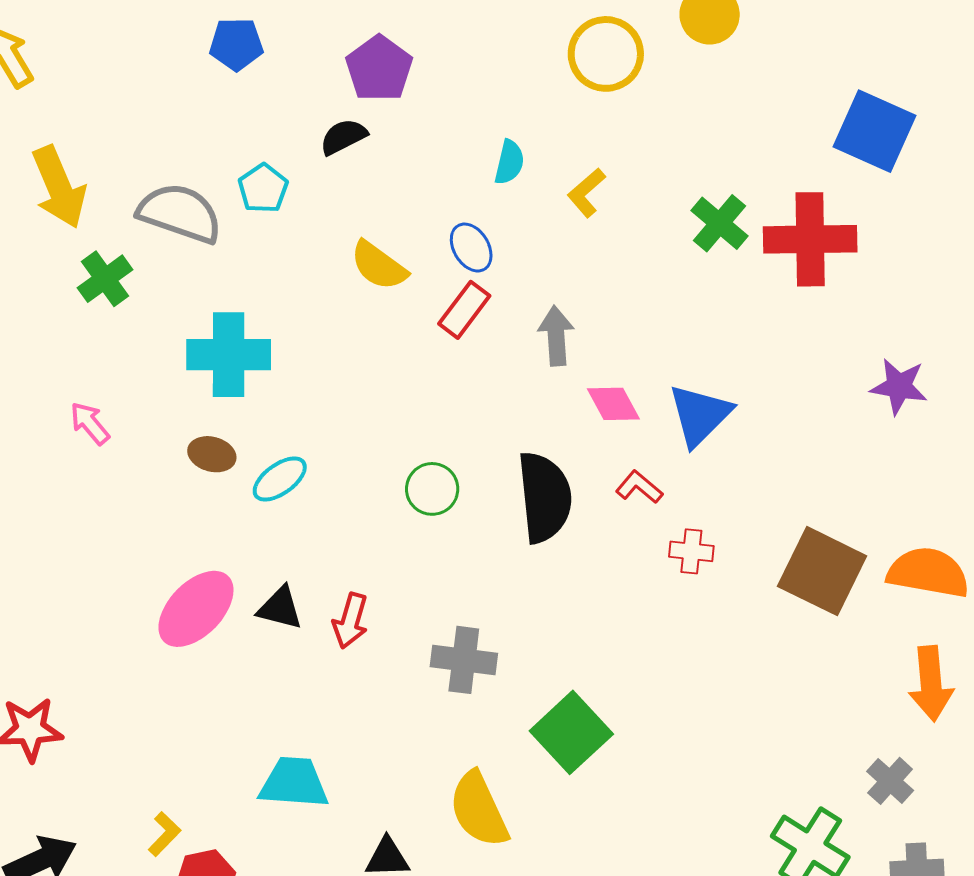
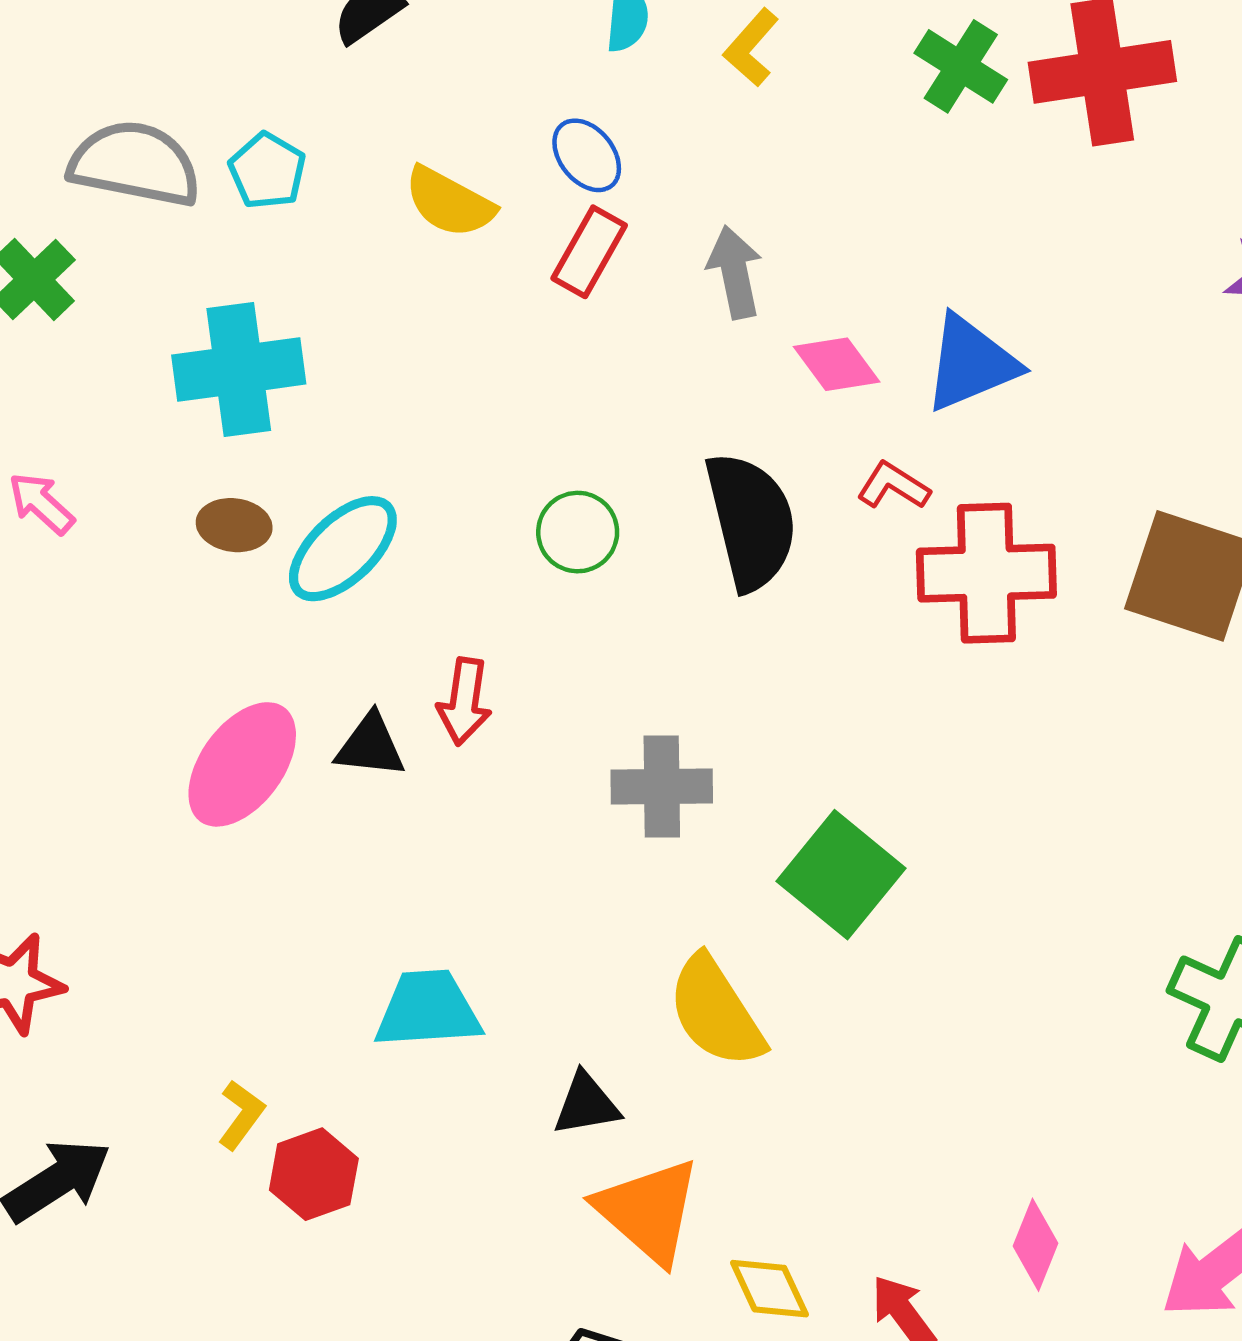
cyan pentagon: (263, 188) -> (267, 171), moved
blue triangle: (700, 415) -> (971, 363), turned 30
cyan ellipse: (280, 479) -> (343, 549), size x1.4
red cross: (691, 551) -> (986, 573), size x2.0
red arrow: (350, 621) -> (464, 701), moved

